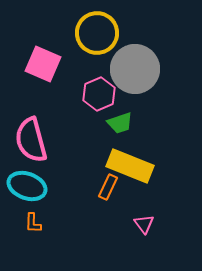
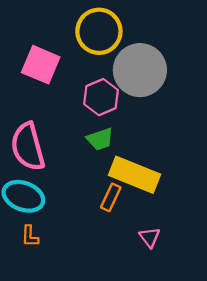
green trapezoid: (120, 123) -> (100, 139), moved

